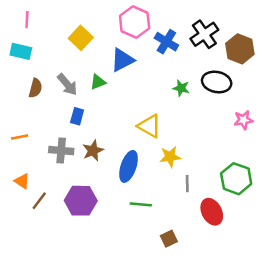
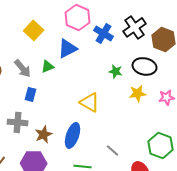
brown star: (93, 151) -> (44, 134), moved
yellow star: (170, 157) -> (138, 93), moved
gray line: (187, 184) -> (113, 150), moved, turned -48

